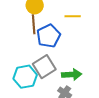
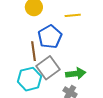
brown line: (34, 24) -> (33, 51), moved

